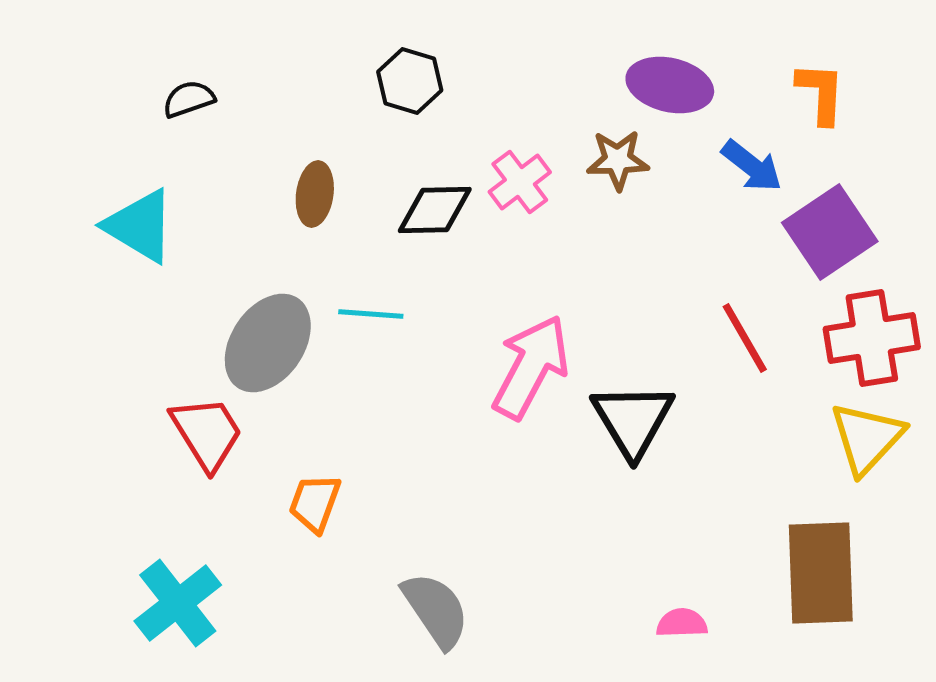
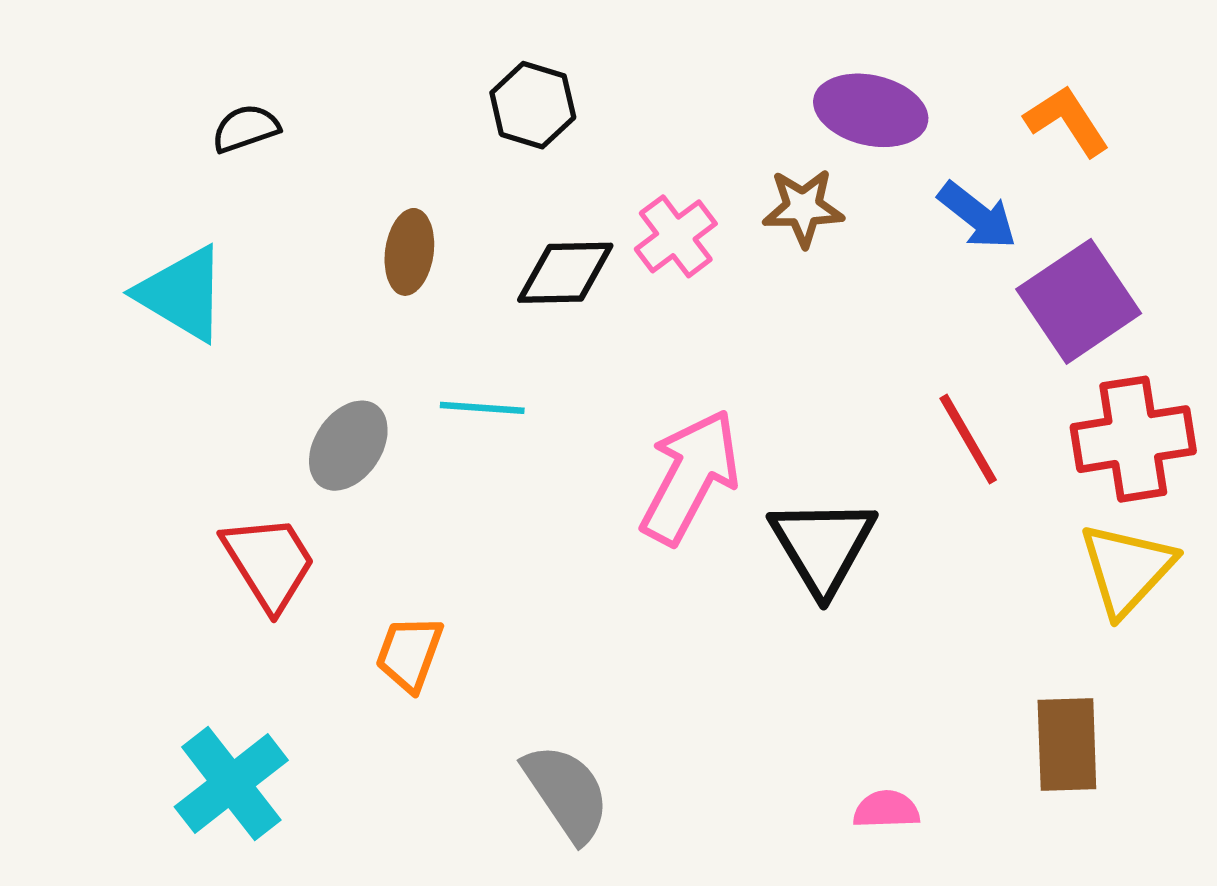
orange L-shape: (821, 93) -> (1067, 121), turned -36
gray ellipse: (268, 343) -> (348, 446), size x0.7
brown rectangle: (821, 573) -> (1067, 745), size x0.7

